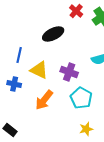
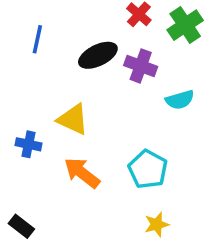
blue line: (19, 55) -> (37, 39), moved
purple cross: (69, 72) -> (141, 66), moved
orange arrow: (44, 100) -> (82, 173), turned 90

